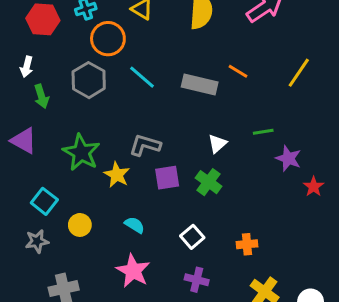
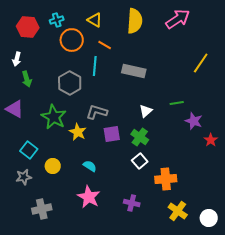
orange line: (238, 71) -> (105, 45), moved
cyan line: (142, 77) -> (95, 66), turned 54
gray hexagon: (89, 80) -> (70, 83), moved
white square: (192, 237) -> (140, 161), moved
orange cross: (247, 244) -> (166, 179), size x1.5

